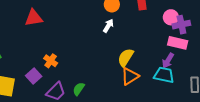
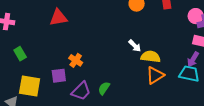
white arrow: (108, 26) -> (135, 46), moved, turned 104
yellow semicircle: (126, 58) -> (151, 57), turned 66
purple square: (34, 76) -> (59, 76), turned 35

